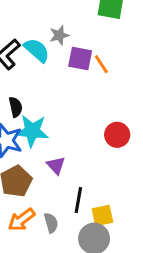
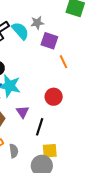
orange line: (101, 64) -> (63, 62), moved
red circle: (117, 135) -> (54, 97), moved
black line: (78, 200) -> (40, 127), moved

